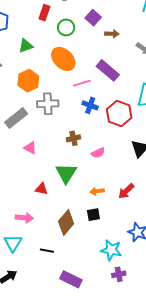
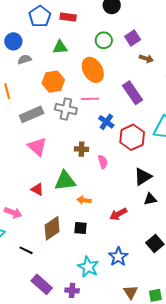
red rectangle: (44, 13) -> (68, 17), moved, turned 63
pink line: (82, 83) -> (90, 99), moved
pink triangle: (30, 148) -> (37, 147), size x1.5
pink semicircle: (98, 153) -> (103, 162), moved, turned -96
green triangle: (66, 173) -> (65, 181), turned 35
orange arrow: (97, 191) -> (84, 200), moved
purple cross: (119, 274) -> (72, 290), moved

